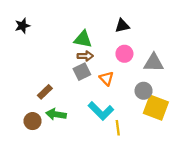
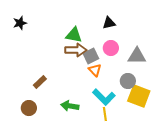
brown arrow: (85, 56) -> (76, 50), size x1.5
gray square: (82, 72) -> (91, 56), moved
cyan L-shape: (101, 111) -> (104, 97), moved
green arrow: (56, 114) -> (70, 106), moved

